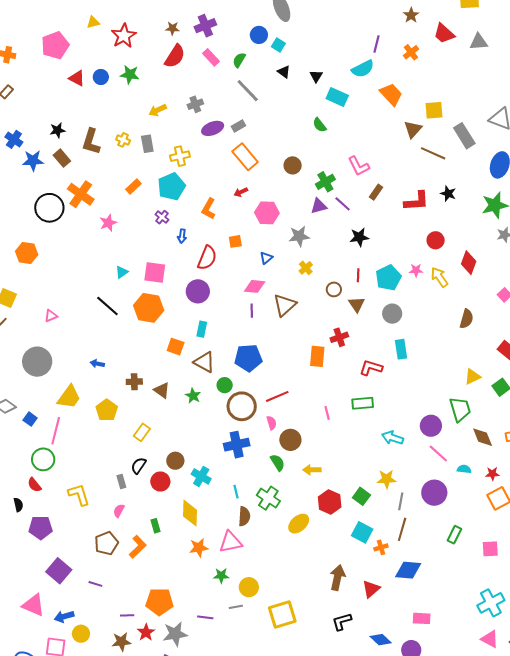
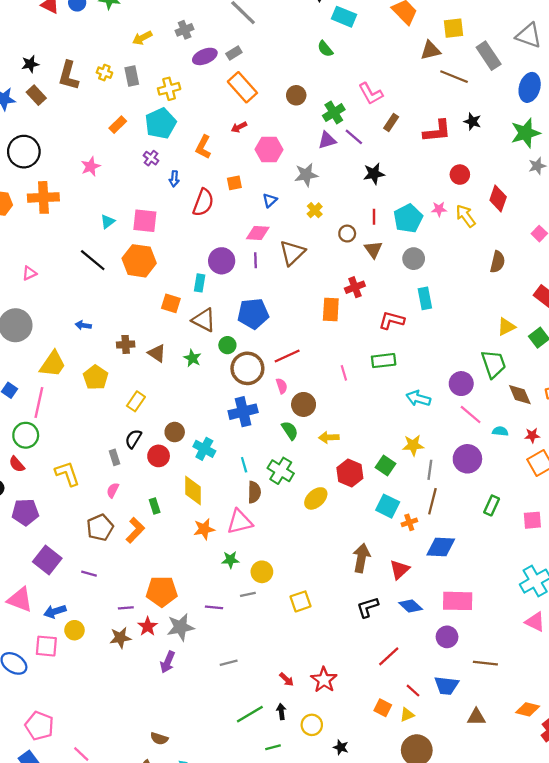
brown triangle: (413, 129) -> (430, 50), turned 36
orange cross: (81, 194) -> (43, 197), moved, turned -36
purple circle: (198, 291) -> (222, 261), moved
yellow square: (282, 615) -> (301, 601), size x0.7
pink rectangle: (422, 618) -> (458, 601), size x1.5
blue diamond: (381, 640) -> (411, 606), moved

